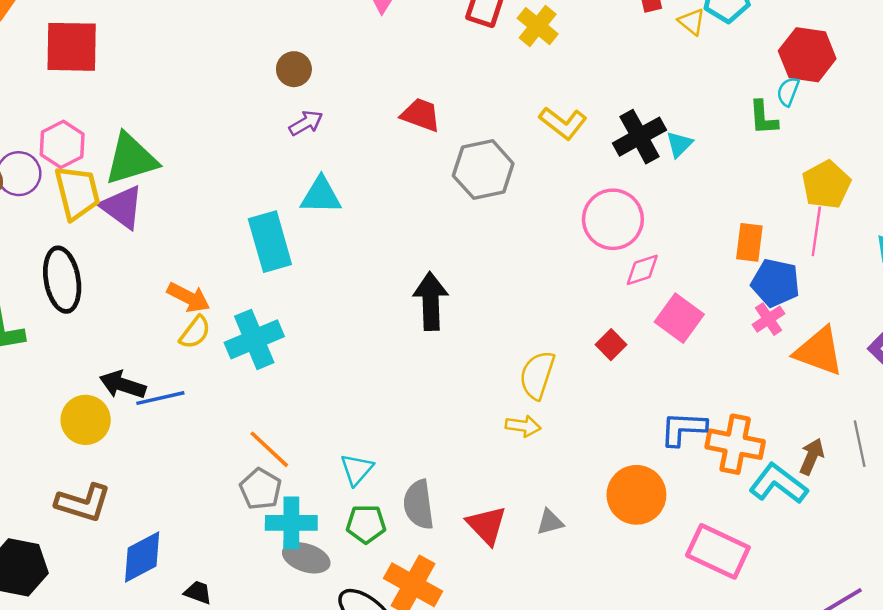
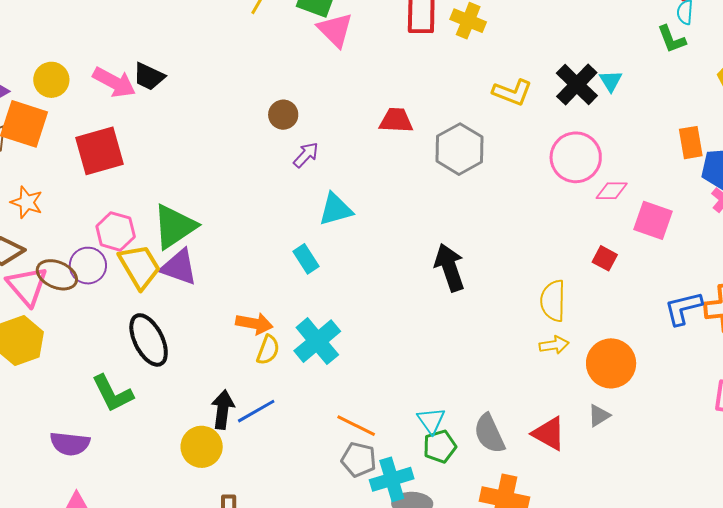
cyan rectangle: (270, 242) -> (306, 259), size x0.6
pink diamond: (642, 270) -> (612, 191), turned 36
black arrow: (123, 385) -> (223, 410), turned 96
orange circle: (636, 495) -> (611, 363), moved
green pentagon: (366, 524) -> (440, 446), moved

